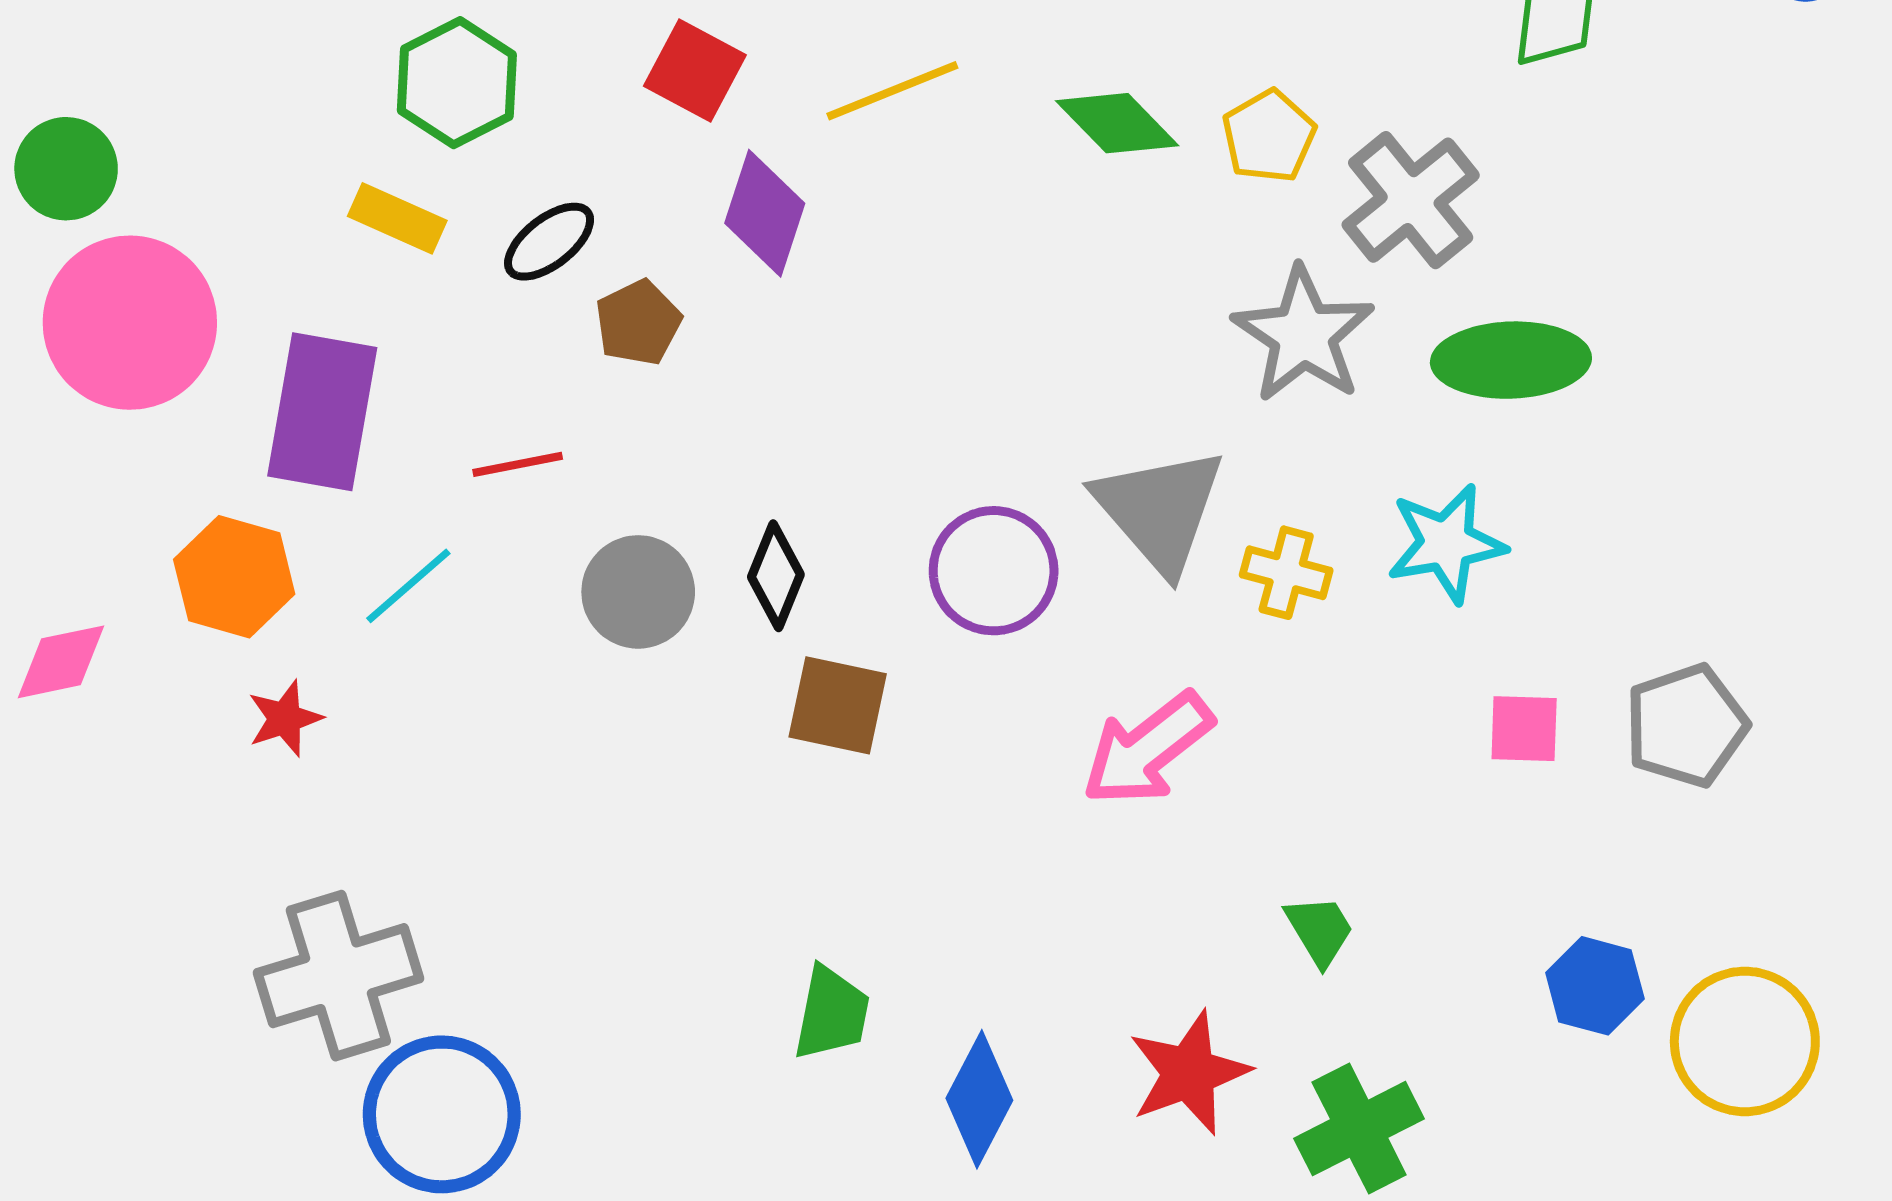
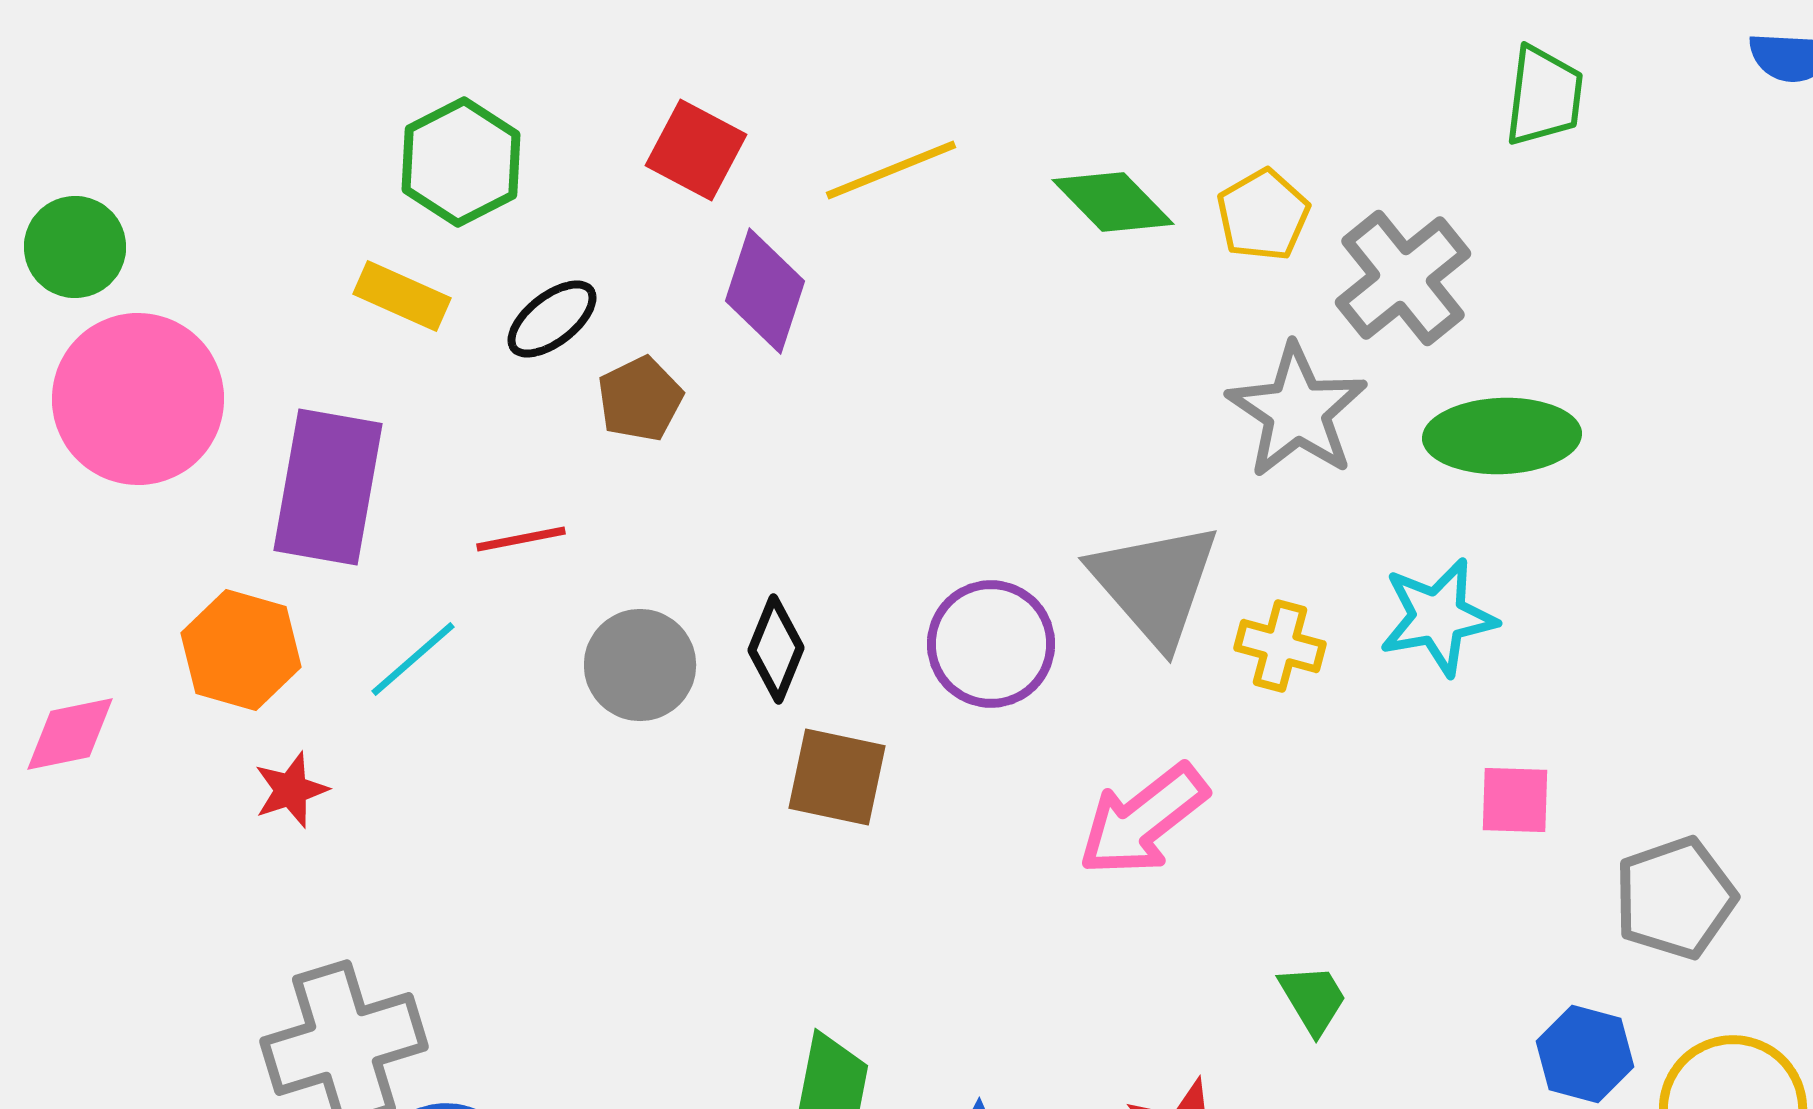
gray pentagon: (1686, 726) -> (1675, 898), moved

